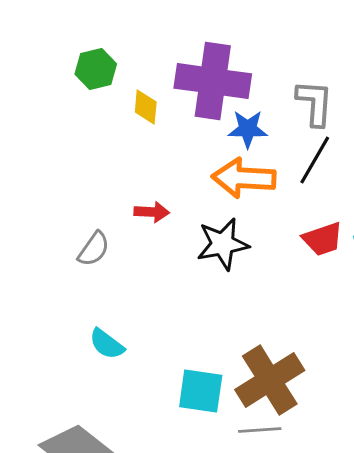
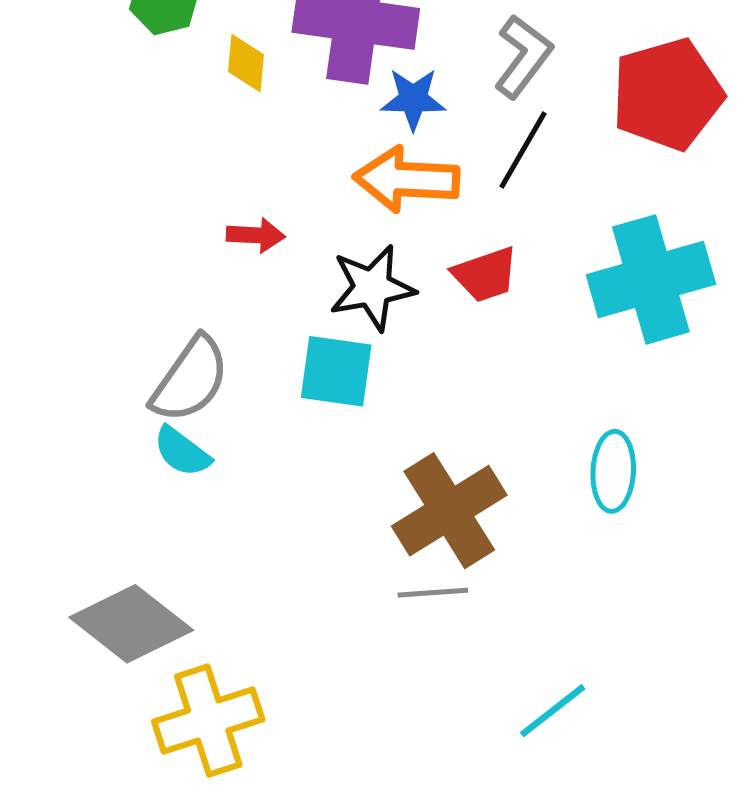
gray L-shape: (315, 103) -> (523, 56), turned 33
red trapezoid: (323, 239) -> (485, 275), moved
gray semicircle: (94, 249) -> (190, 379), moved, size x1.5
cyan square: (201, 391) -> (336, 371), moved

